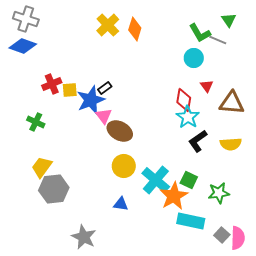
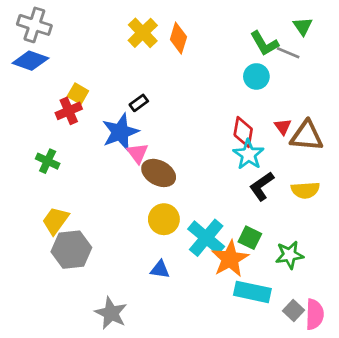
red triangle: (207, 86) -> (283, 127), moved
black rectangle: (105, 88) -> (139, 103), moved
yellow square: (70, 90) -> (78, 94), moved, turned 35

